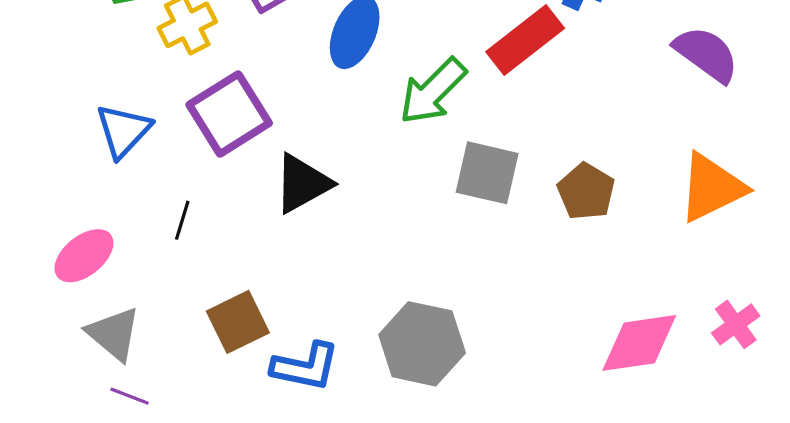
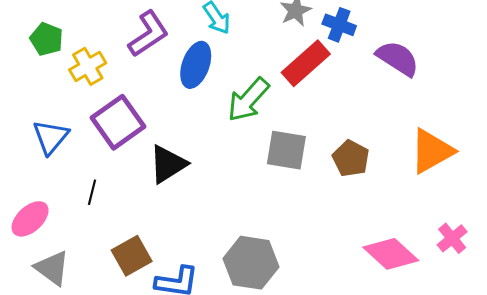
purple semicircle: (706, 54) -> (398, 58), moved
pink diamond: (639, 343) -> (391, 254), turned 54

